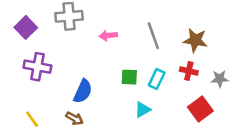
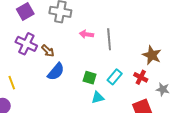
gray line: (153, 36) -> (109, 39), moved
green square: (129, 77) -> (90, 78), moved
brown arrow: (74, 118) -> (48, 51), moved

